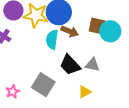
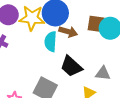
gray triangle: (92, 65) -> (103, 73), moved

